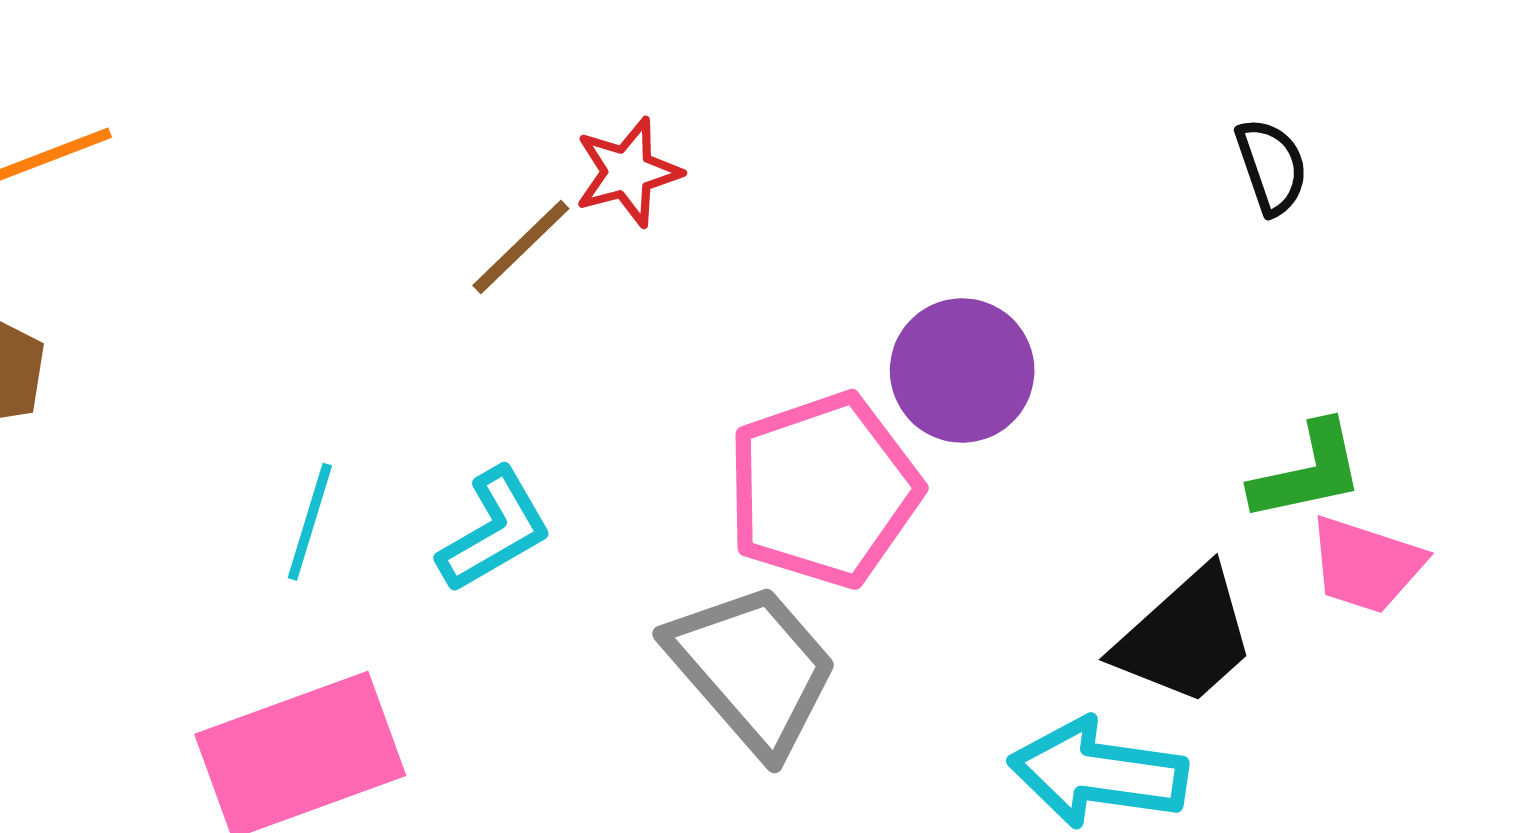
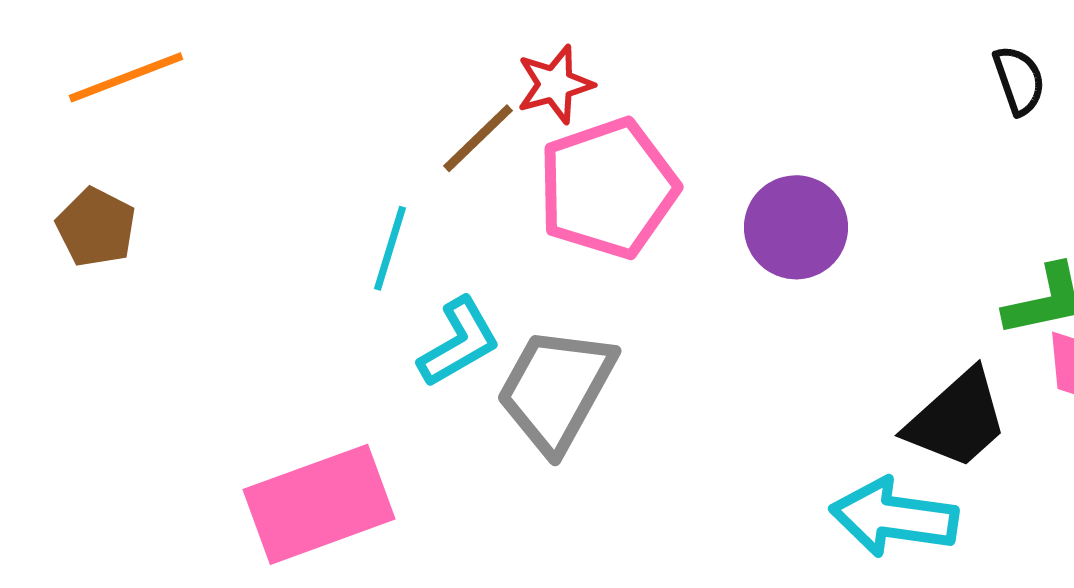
pink pentagon: (823, 490) -> (608, 188), moved
cyan line: (310, 522) -> (390, 248), moved
gray trapezoid: (753, 669) -> (556, 389), moved, turned -110

